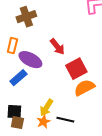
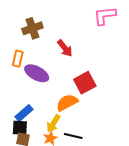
red arrow: (57, 47) -> (65, 48), moved
blue rectangle: (18, 78) -> (24, 113), moved
orange semicircle: (84, 88) -> (67, 103), moved

